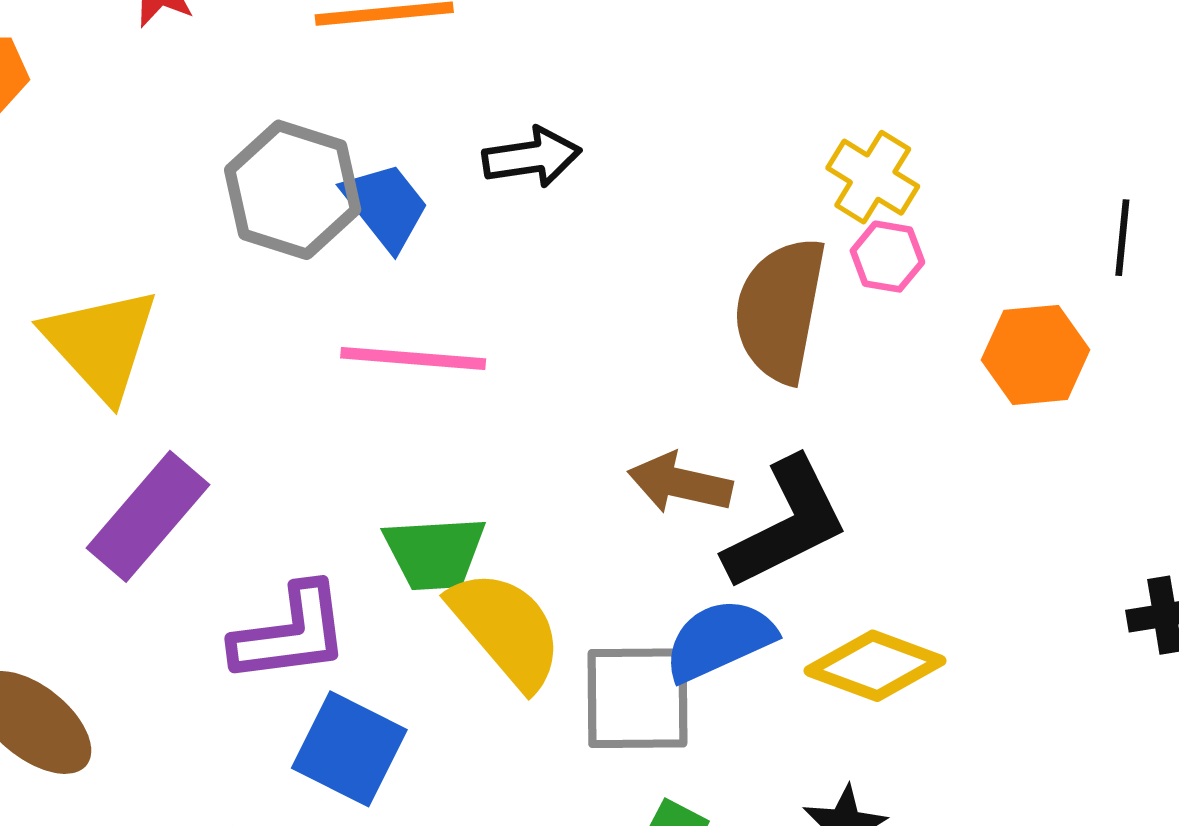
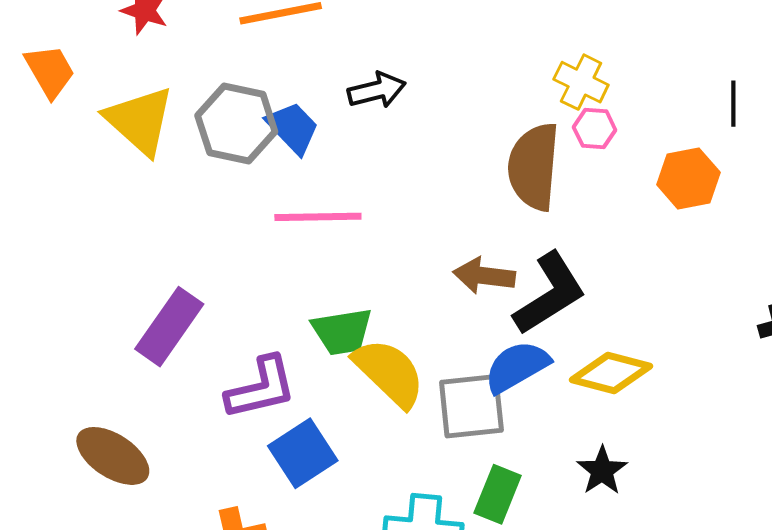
yellow triangle: (101, 343) -> (140, 121), moved
blue square: (349, 749) -> (303, 453), turned 36

